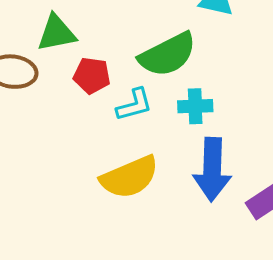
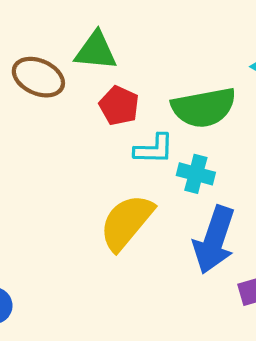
cyan cross: (195, 106) -> (196, 174), moved
yellow semicircle: (130, 177) -> (126, 222), turned 136

